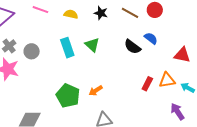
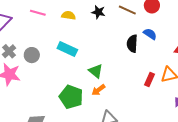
green triangle: (92, 45) -> (96, 71), moved
black semicircle: (132, 47) -> (132, 44), turned 60
cyan rectangle: (67, 48) -> (67, 49), turned -42

